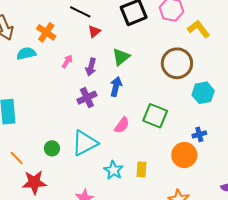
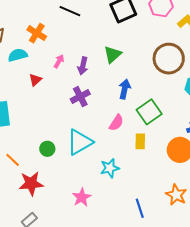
red triangle: (94, 31) -> (35, 80), moved
blue arrow: (116, 87) -> (125, 89), moved
green square: (155, 116) -> (149, 112), turned 35
yellow rectangle: (142, 169) -> (140, 141), moved
cyan star: (113, 170) -> (110, 168), turned 30

